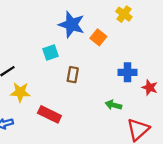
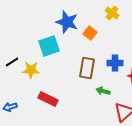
cyan square: (51, 53) -> (49, 46), size x1.5
brown rectangle: (73, 75) -> (87, 68), moved, size x1.5
yellow star: (20, 92) -> (31, 70), moved

